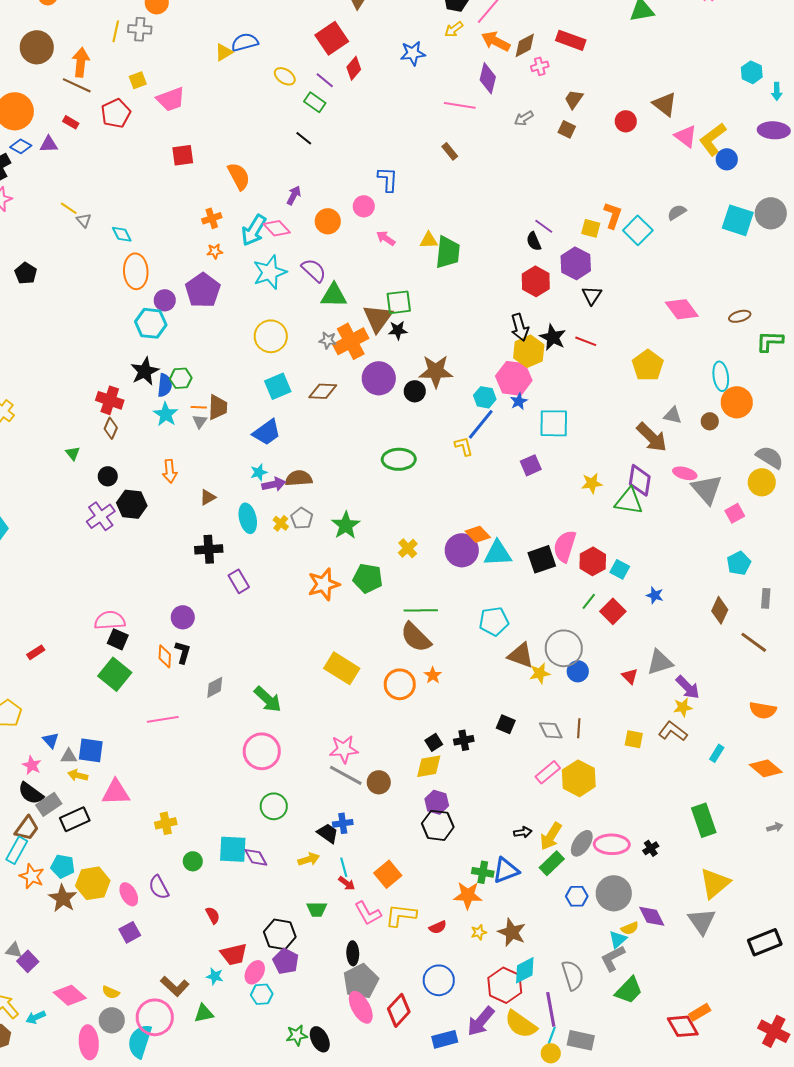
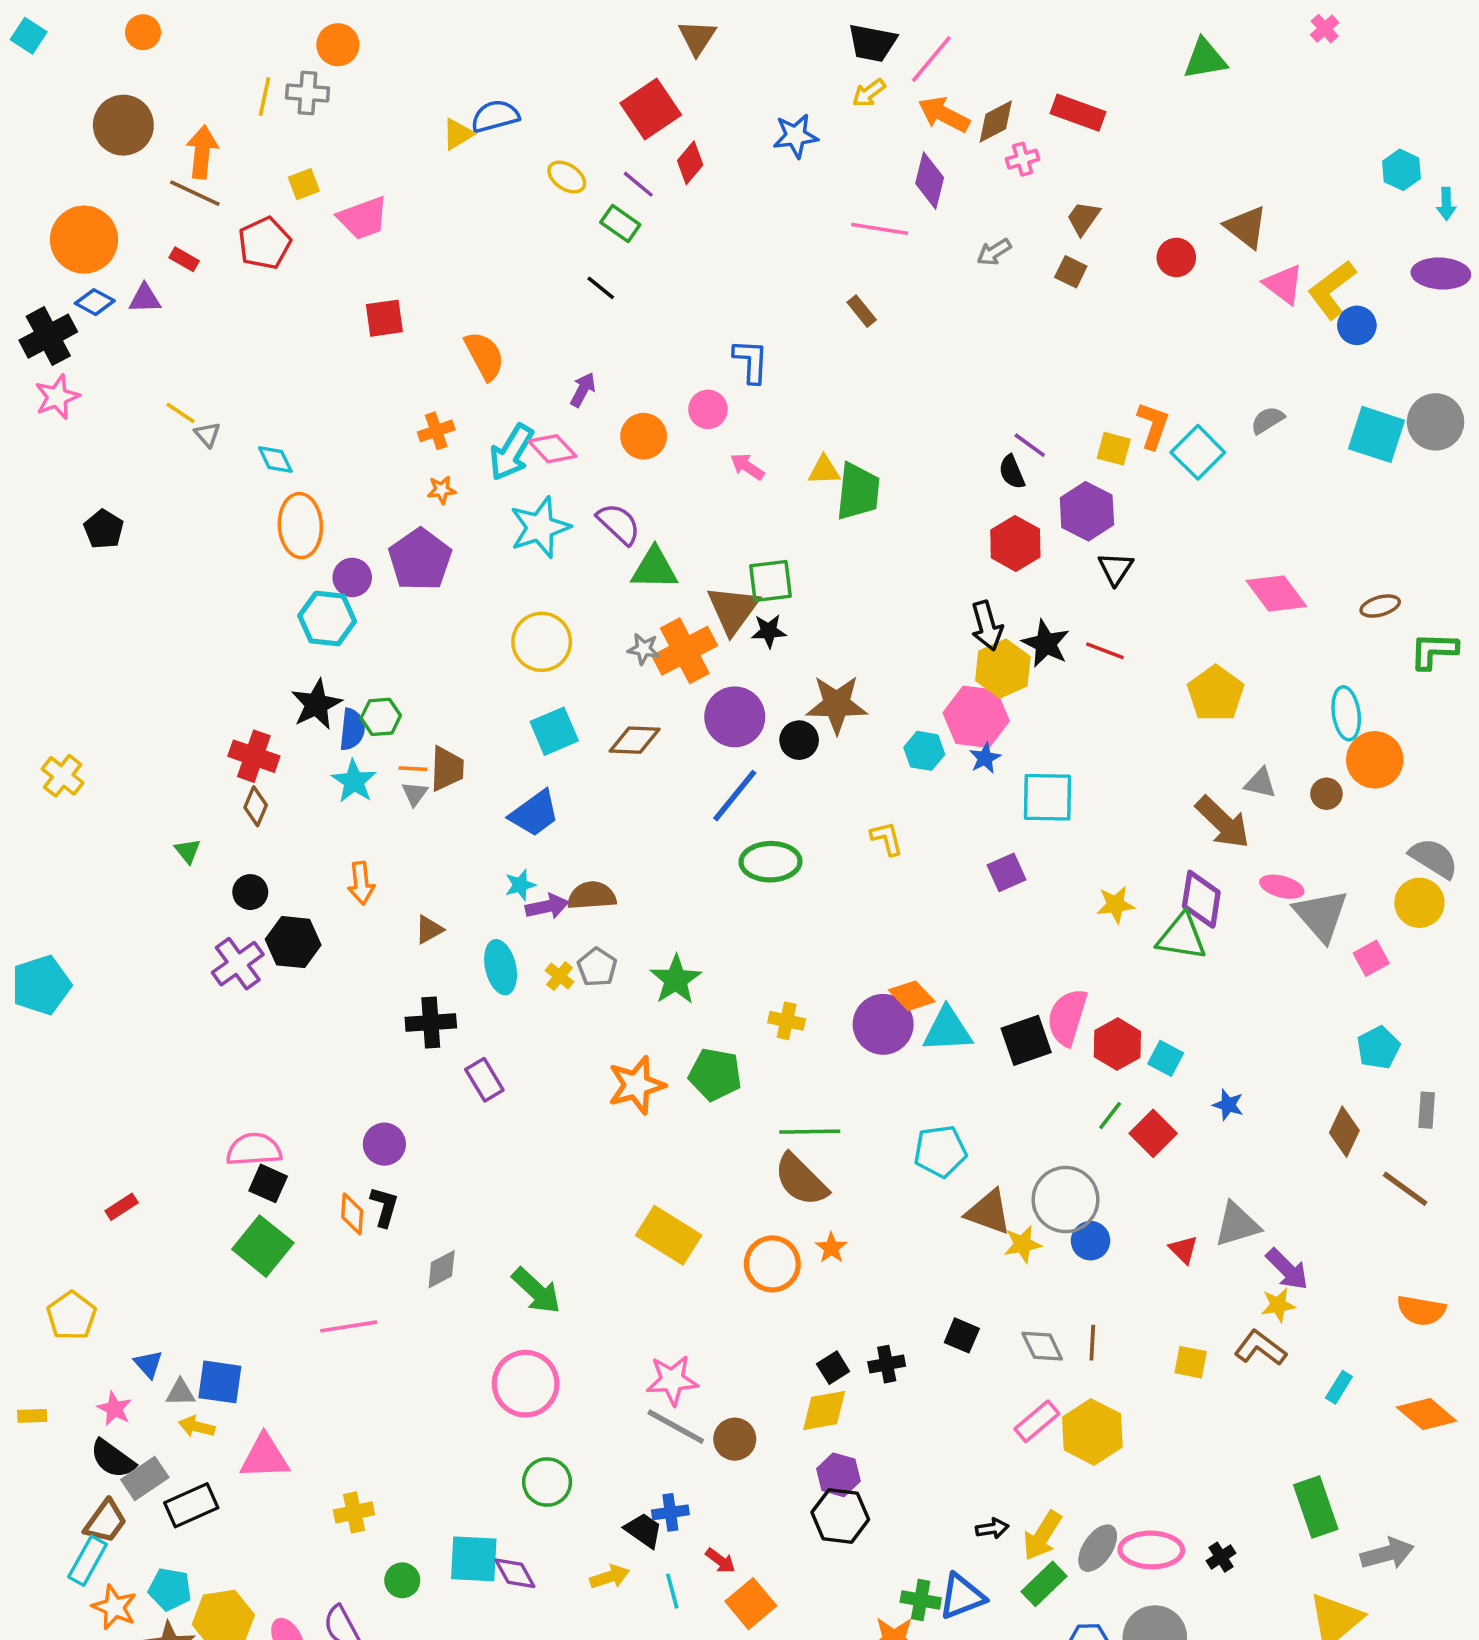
blue line: (481, 424) -> (735, 796), moved
yellow cross: (408, 548) -> (787, 1021), turned -36
gray arrow: (775, 827) -> (1387, 1554), moved, size x1.8
red arrow: (347, 883) -> (720, 1561), moved

